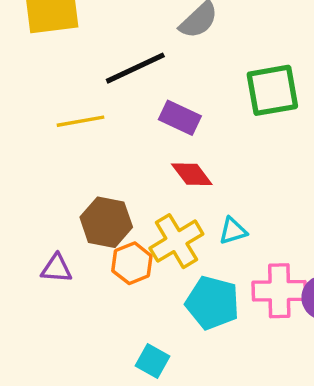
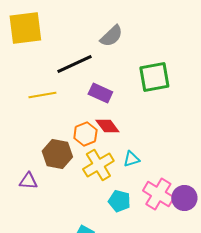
orange hexagon: (132, 263) -> (85, 134), moved
pink cross: (279, 291) -> (158, 194), turned 32
cyan pentagon: (212, 303) -> (119, 201), size x0.7

